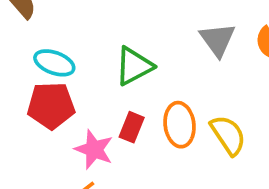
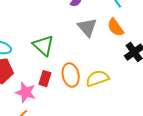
green triangle: (134, 66) -> (43, 45), turned -45
yellow semicircle: (228, 135) -> (97, 78), turned -70

